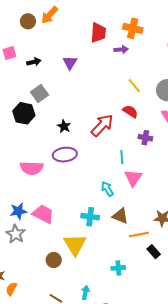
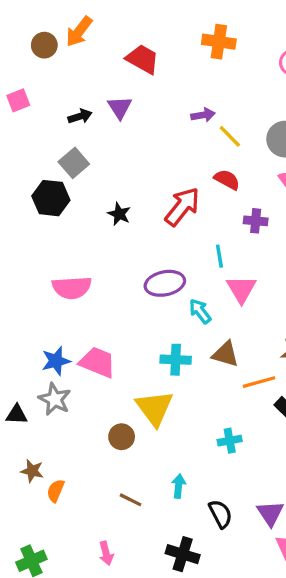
red trapezoid: (98, 33) -> (143, 59), moved, turned -60
purple arrow: (121, 50) -> (203, 115), moved
black arrow: (34, 62) -> (80, 116), moved
purple ellipse: (65, 155) -> (165, 283), moved

